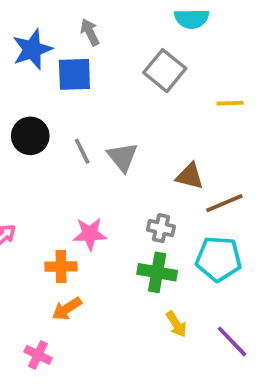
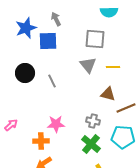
gray square: (165, 71) -> (95, 39), turned -35
yellow line: (230, 103) -> (113, 67), moved
gray triangle: (122, 157) -> (88, 65), moved
green cross: (157, 272) -> (91, 144), turned 30

